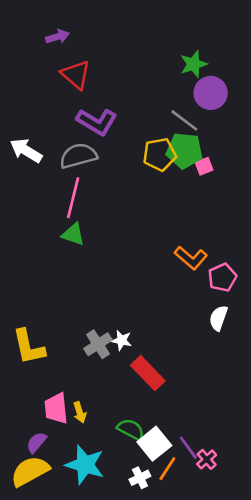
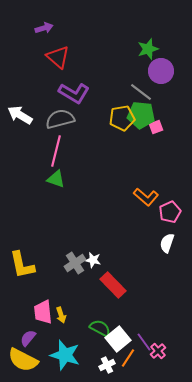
yellow semicircle: (30, 471) -> (23, 360), turned -124

